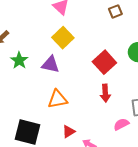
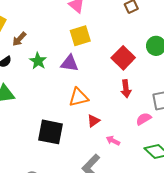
yellow square: (63, 38) -> (80, 36), turned 30
red triangle: (69, 132) -> (93, 121), moved

